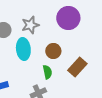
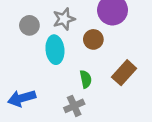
brown circle: (53, 51) -> (93, 39), moved

